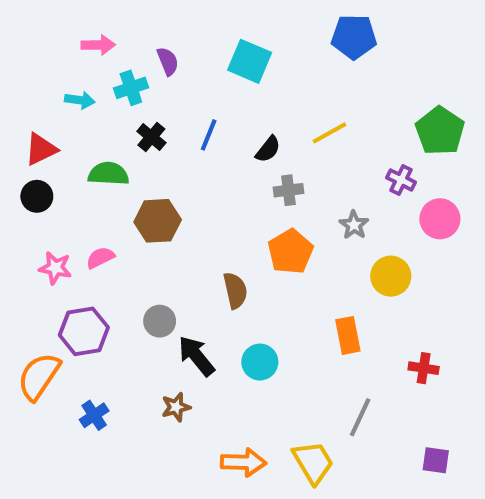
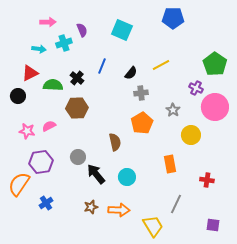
black cross: (151, 137) -> (77, 78), moved
red triangle: (41, 149) -> (30, 73), moved
pink circle: (440, 219) -> (215, 107), size x1.4
brown star: (176, 407) -> (91, 207), moved
orange arrow: (243, 462) -> (119, 210), moved

